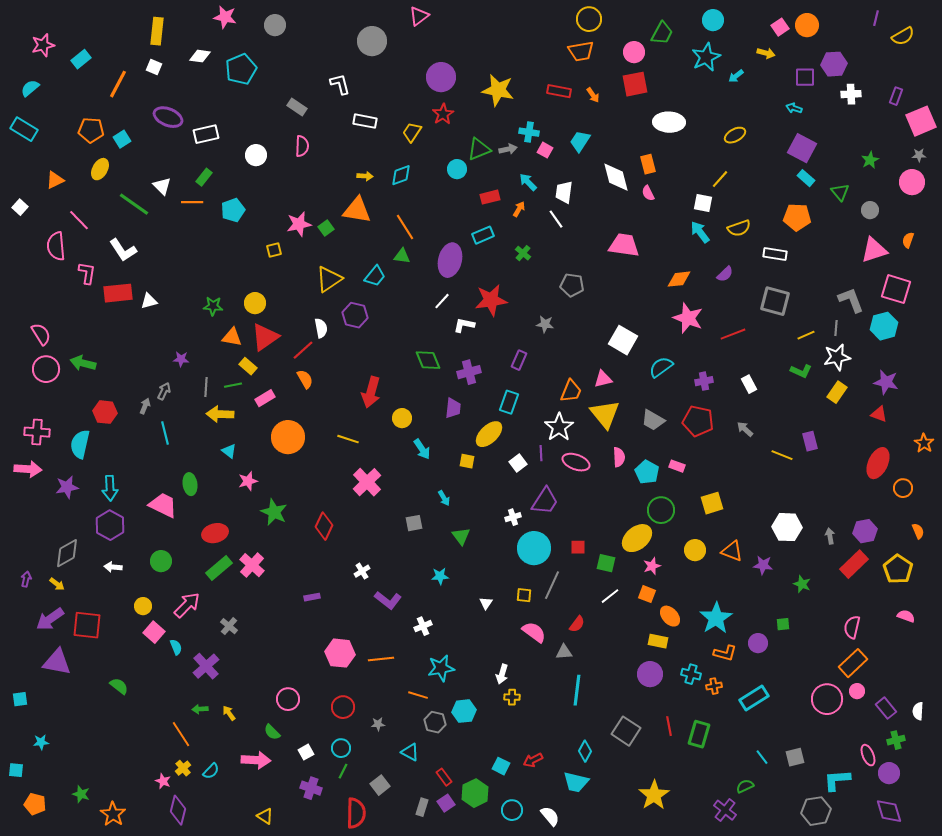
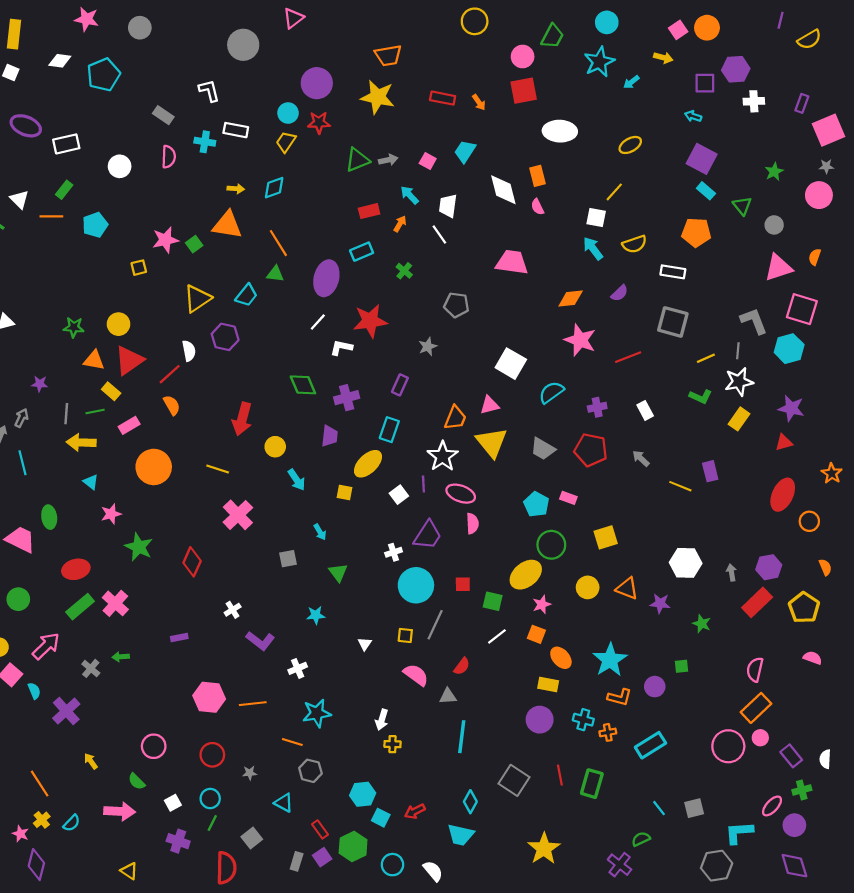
orange trapezoid: (581, 51) -> (388, 55), moved
red star: (443, 114) -> (319, 123), turned 30
cyan cross: (529, 132) -> (205, 142), moved
cyan circle: (457, 169) -> (288, 113), moved
gray star: (545, 324) -> (428, 346), turned -30
red triangle: (879, 414) -> (784, 442), turned -36
pink semicircle: (619, 457) -> (472, 523), moved
green arrow: (200, 709) -> (121, 657), moved
cyan hexagon: (464, 711) -> (363, 794), moved
pink ellipse: (868, 755) -> (772, 806), turned 65

